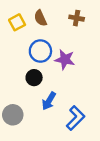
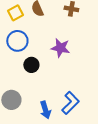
blue circle: (40, 51) -> (17, 41), moved
blue arrow: (49, 101) -> (45, 110), moved, turned -48

